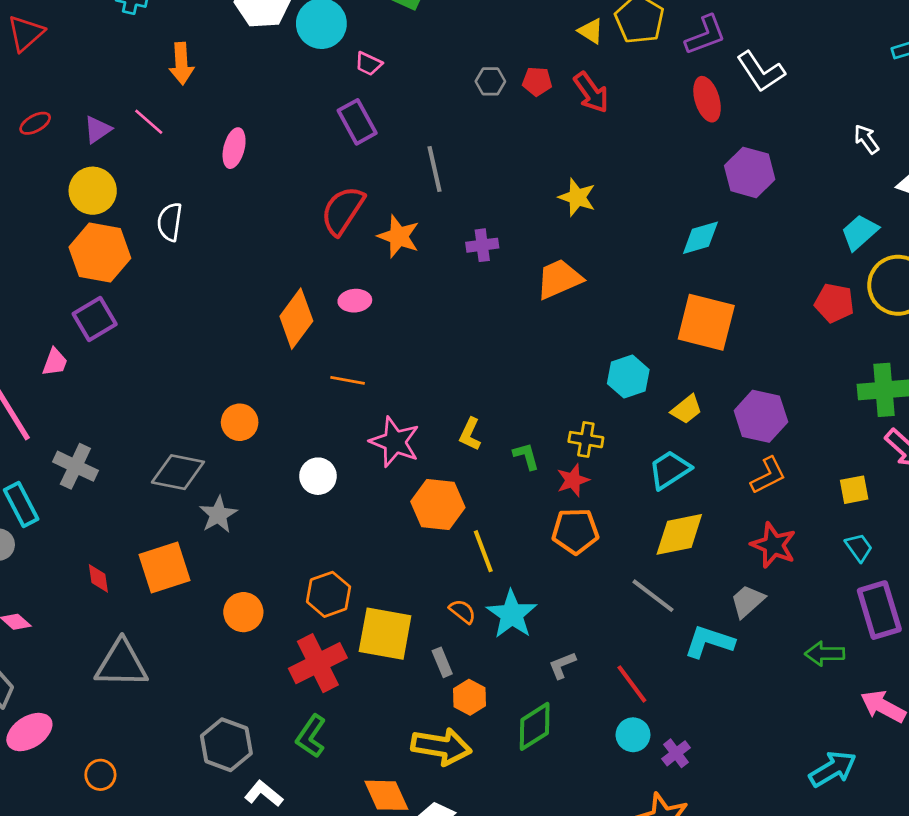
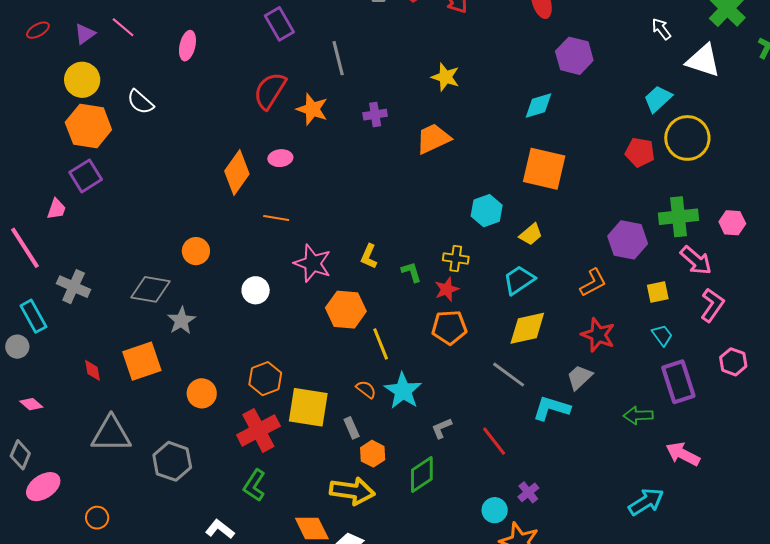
white semicircle: (170, 222) -> (140, 102), turned -56
purple hexagon: (761, 416) -> (628, 240), moved
cyan circle: (633, 735) -> (495, 510), moved
gray hexagon: (226, 745) -> (172, 461), moved

